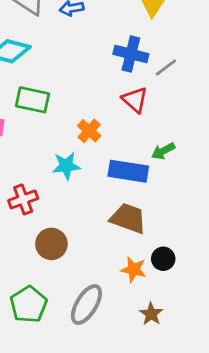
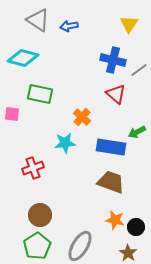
brown circle: (51, 244) -> (40, 215), moved
black circle: (163, 259) -> (136, 227), moved

